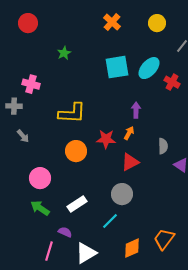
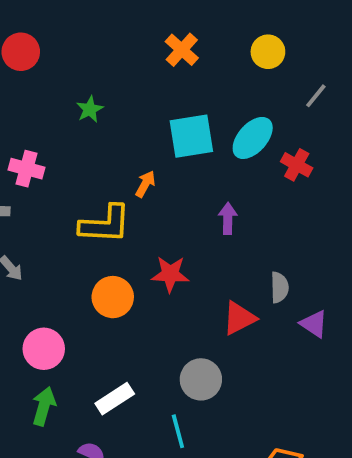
orange arrow: (129, 133) -> (145, 184), moved
red triangle: (130, 162) -> (239, 318), moved
green arrow: (40, 208) -> (44, 406), turned 72
cyan line: (110, 221) -> (178, 431), turned -60

